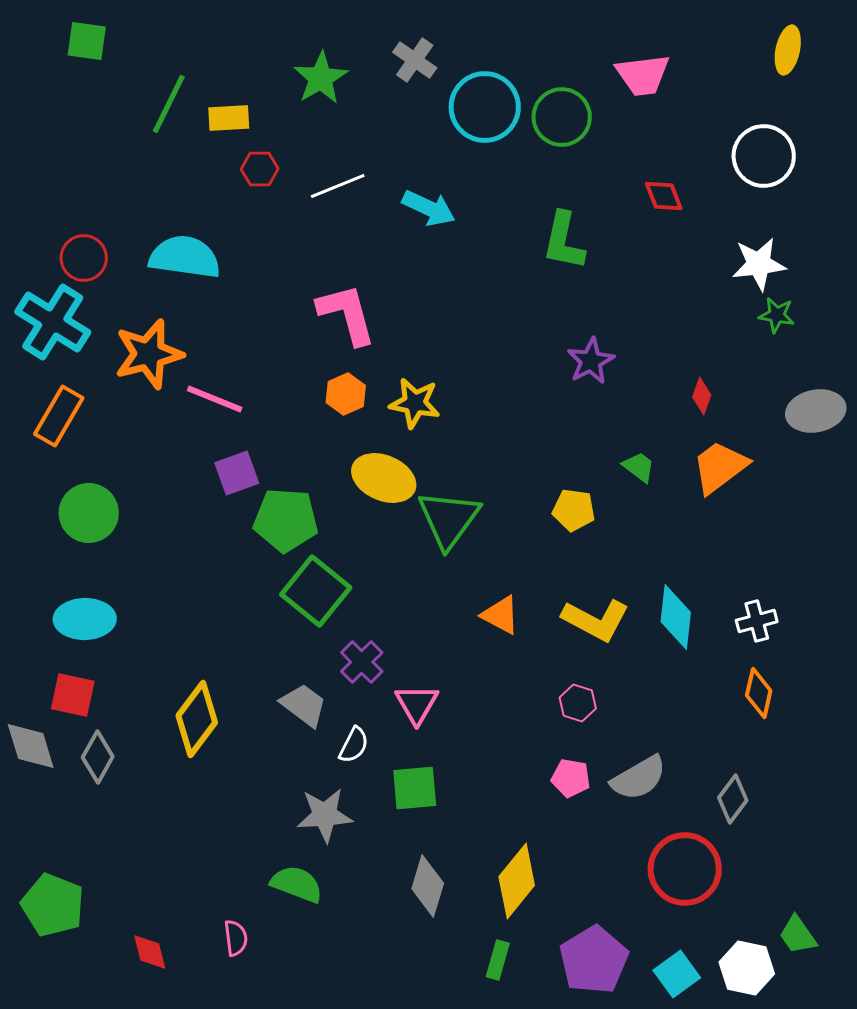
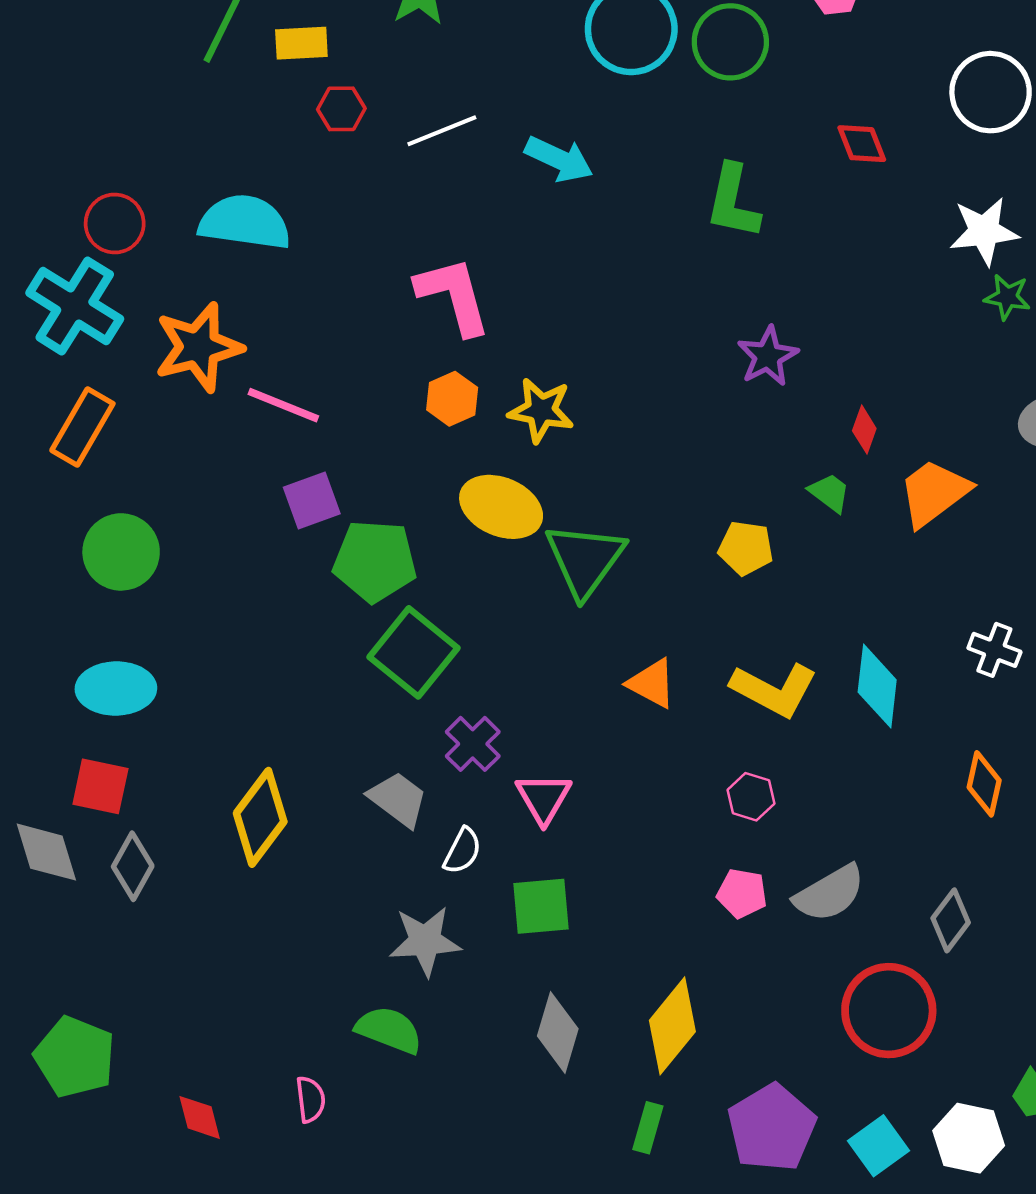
red diamond: (702, 396) -> (864, 430), moved
white cross: (757, 621) -> (994, 650), moved, turned 36

